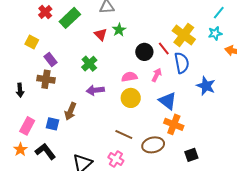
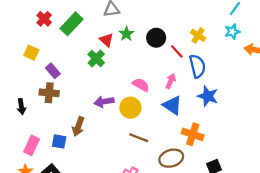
yellow cross: (184, 35) -> (198, 35), size x0.6
black circle: (144, 52) -> (156, 38), moved
green cross: (89, 64) -> (96, 59), moved
pink semicircle: (129, 77) -> (141, 85), turned 42
blue star: (206, 86) -> (208, 96), moved
yellow circle: (131, 98) -> (130, 108), moved
blue triangle: (168, 101) -> (172, 105), moved
brown line: (124, 135) -> (139, 138), moved

